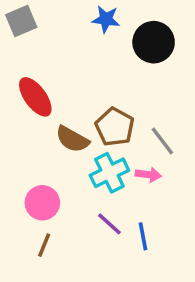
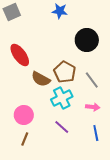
black circle: (154, 42) -> (87, 40), moved
pink arrow: (148, 175) -> (93, 107), moved
blue line: (143, 236) -> (96, 133), moved

